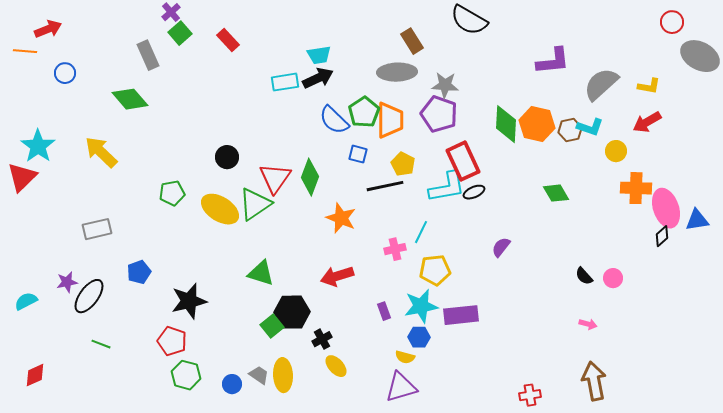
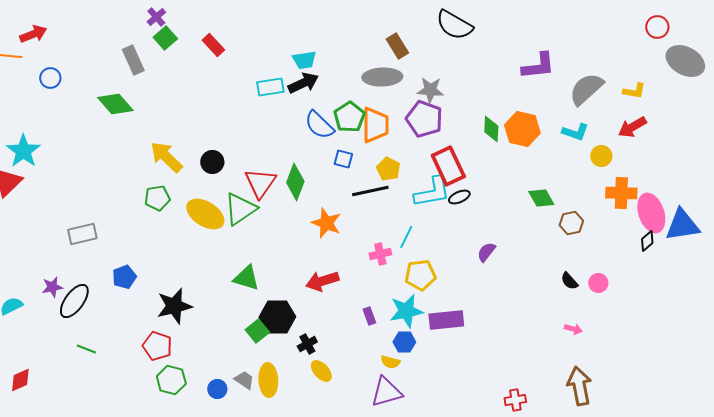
green diamond: (506, 124) -> (491, 129), size x0.7
brown hexagon: (570, 130) -> (571, 223), moved
yellow arrow: (101, 152) -> (166, 157), moved
blue triangle: (697, 220) -> (682, 225), size x1.5

